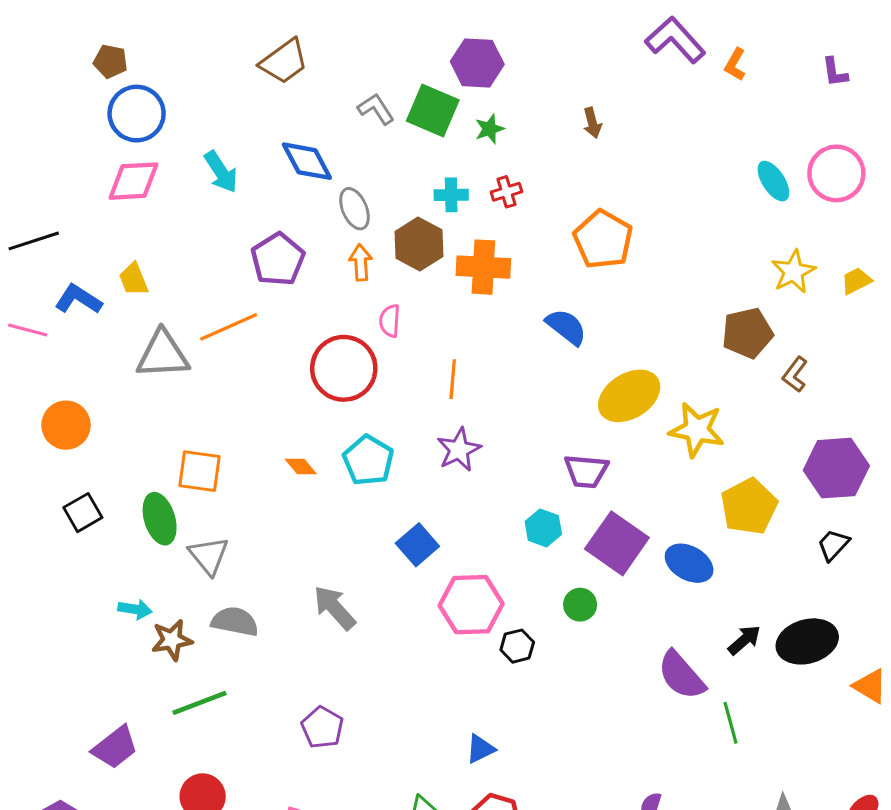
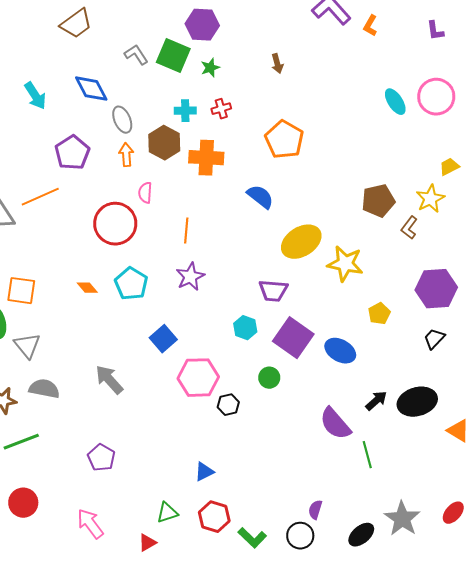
yellow star: (793, 272) -> (430, 199), moved
yellow pentagon: (749, 506) -> (379, 314), size x0.6

